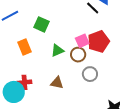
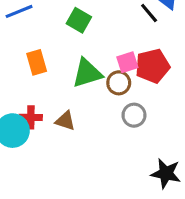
green square: (41, 24) -> (79, 20), moved
green triangle: (57, 50) -> (87, 73), size x1.5
brown triangle: (57, 83) -> (65, 121), moved

